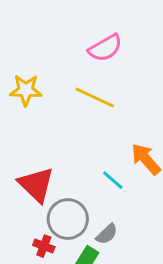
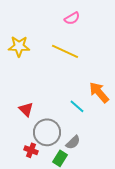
pink semicircle: (105, 48) -> (72, 18), size x0.7
red triangle: (36, 185) -> (26, 109), size x0.6

